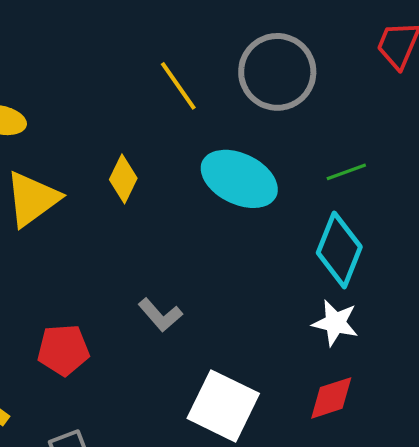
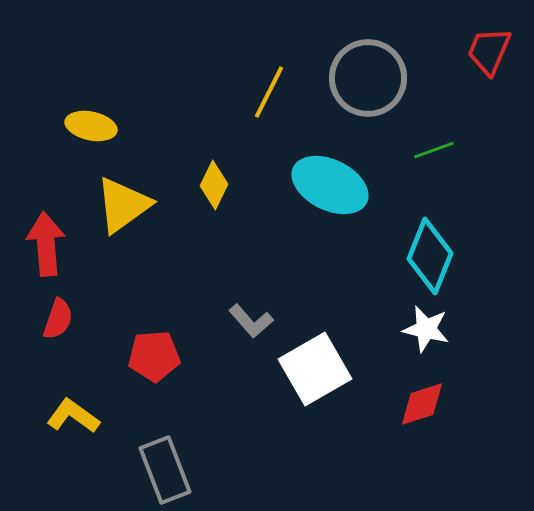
yellow line: (178, 86) -> (269, 92), turned 62
green line: (346, 172) -> (434, 150), moved
white square: (223, 406) -> (315, 369), moved, turned 34

